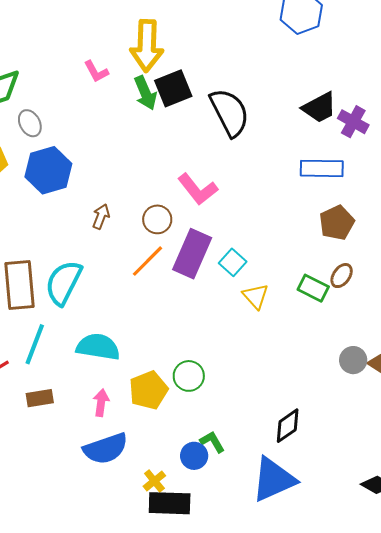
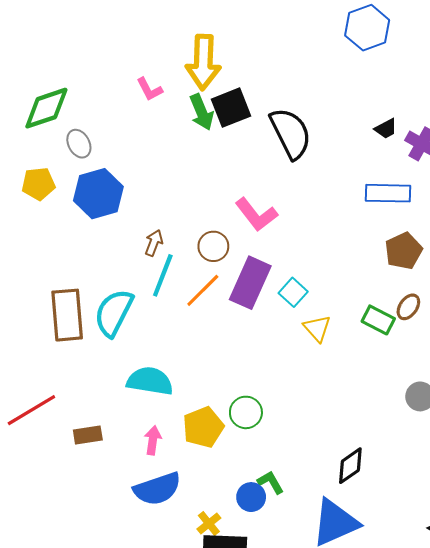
black trapezoid: (319, 108) -> (386, 129), size x0.6
cyan line: (35, 344) -> (163, 275), moved

